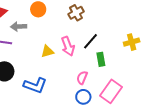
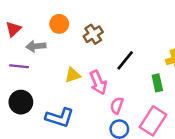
brown cross: (76, 13) -> (93, 34), moved
pink arrow: (68, 46) -> (98, 82), moved
green rectangle: (101, 59) -> (157, 83), moved

